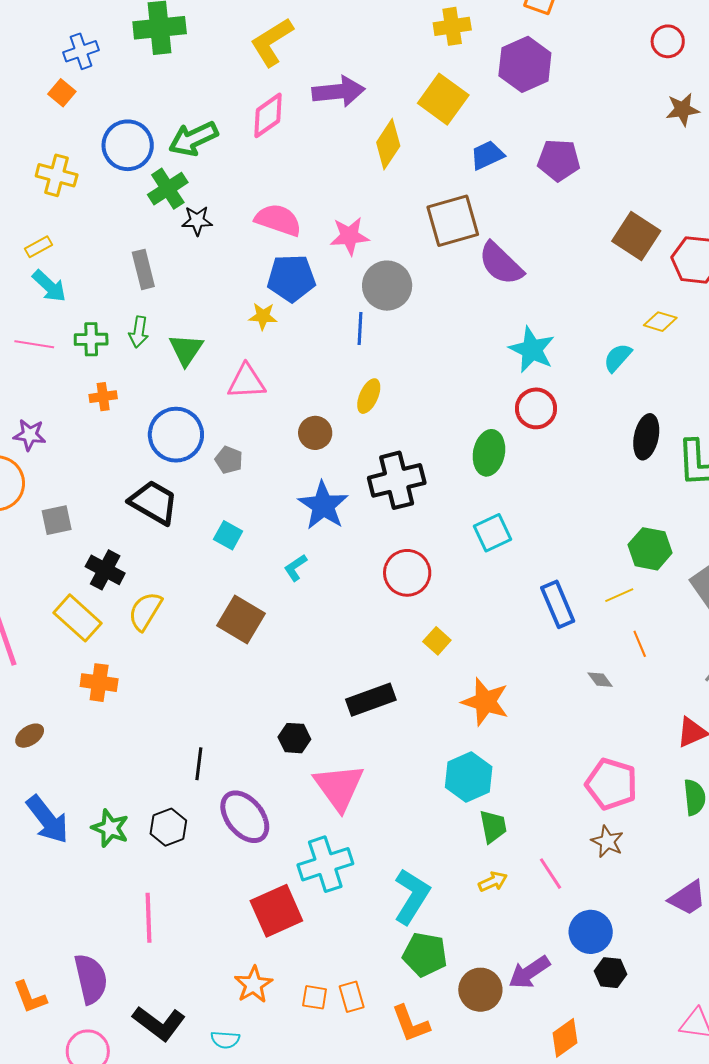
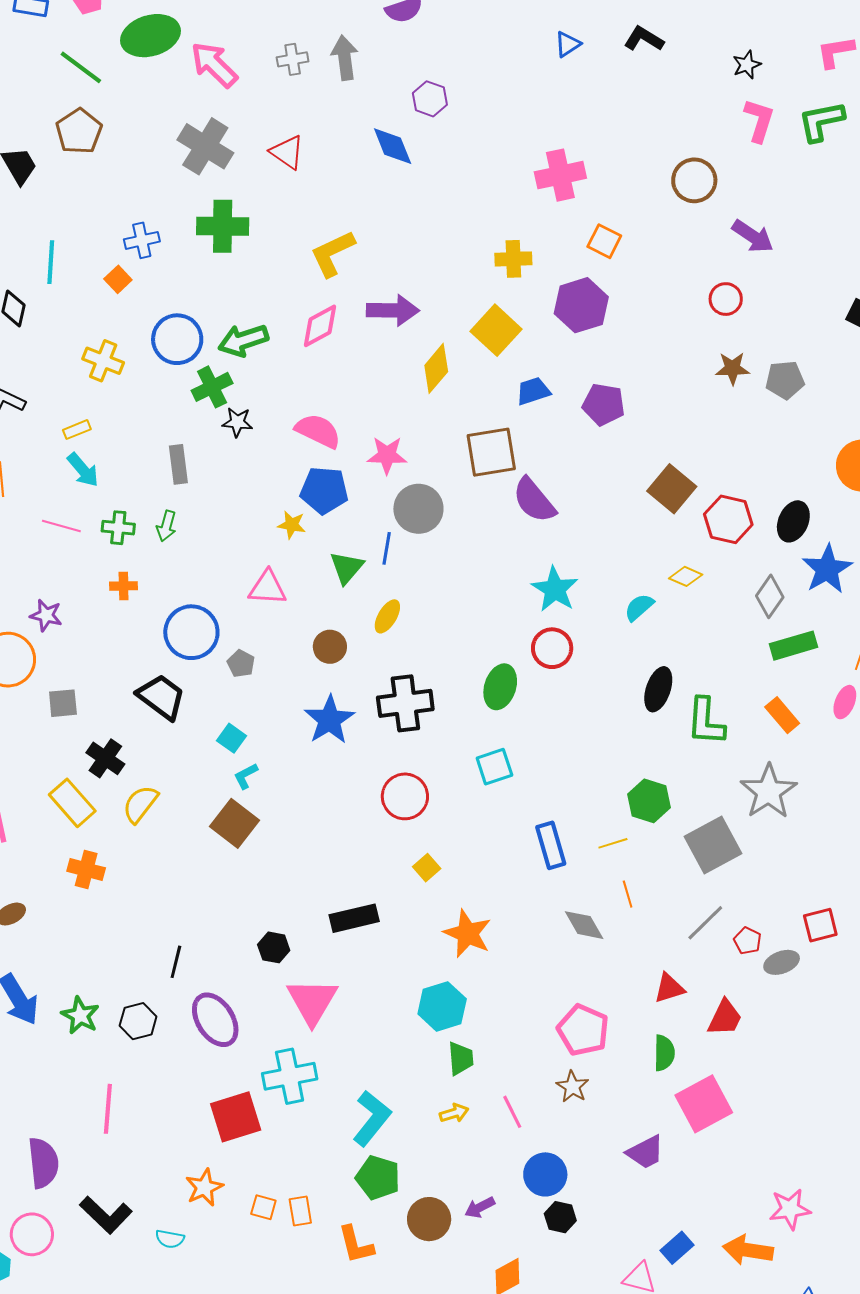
green triangle: (186, 350) -> (347, 567), moved
cyan L-shape: (296, 568) -> (246, 776), moved
gray diamond: (600, 680) -> (584, 925), size x1.6
purple arrow: (529, 972) -> (480, 1207), size x0.7

